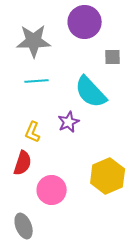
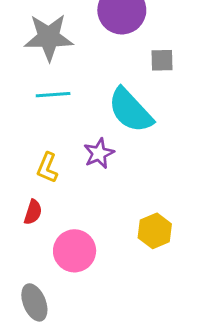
red semicircle: (23, 163) -> (33, 212), size x0.7
yellow hexagon: (108, 176) -> (155, 231), size x0.7

